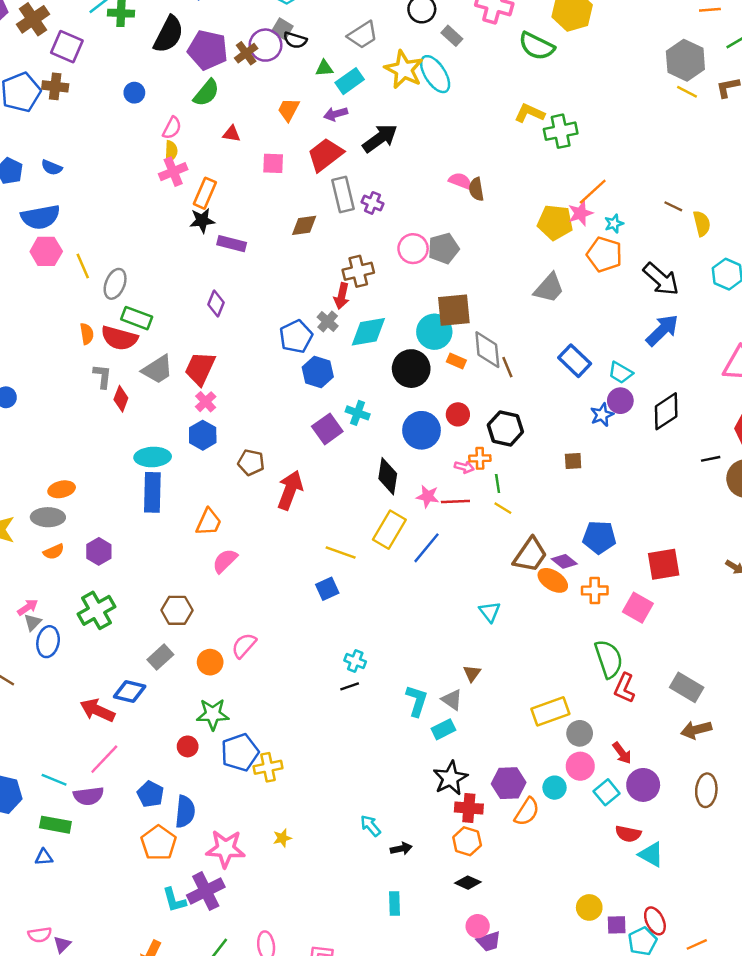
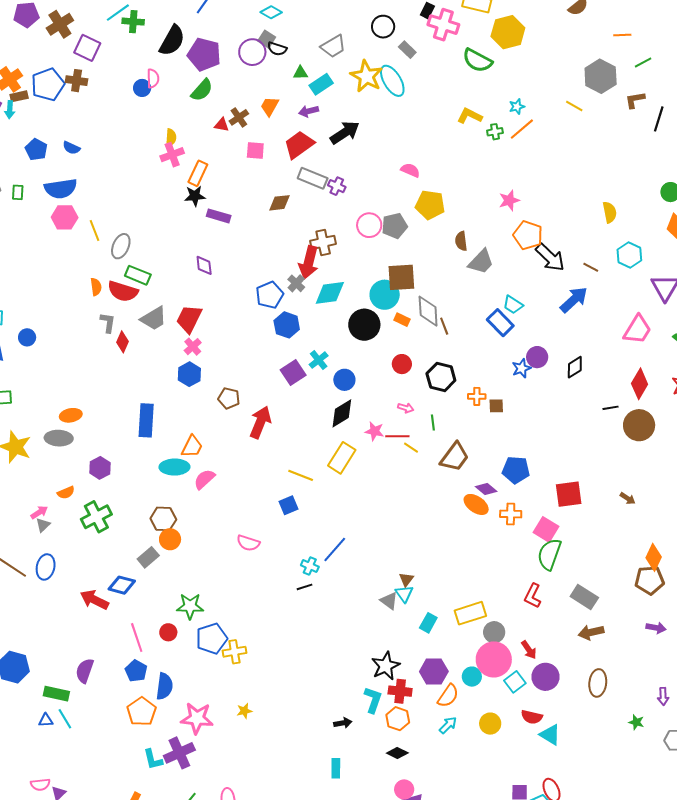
brown cross: (246, 53) -> (239, 117), moved
yellow line: (687, 92) -> (574, 106), moved
pink semicircle: (172, 128) -> (153, 78), moved, turned -30
green cross: (561, 131) -> (495, 132), size x0.6
brown semicircle: (476, 189) -> (461, 241), moved
orange line: (593, 192) -> (522, 129), moved
gray rectangle: (343, 194) -> (313, 178), turned -56
brown line: (673, 206) -> (591, 267), moved
yellow pentagon: (555, 222) -> (430, 205), moved
cyan star: (614, 224) -> (517, 107), moved
black arrow: (661, 279) -> (550, 258), moved
red arrow: (342, 296) -> (309, 262), size x1.5
purple diamond: (216, 304) -> (204, 265), turned -30
cyan trapezoid: (621, 373) -> (513, 305), moved
black diamond: (666, 411) -> (575, 367), size x0.7
cyan cross: (358, 413) -> (319, 360), turned 30
blue circle: (421, 430) -> (344, 380), moved, size x0.7
cyan ellipse: (153, 457) -> (174, 467), moved
orange cross: (480, 458) -> (477, 396), moved
black diamond: (388, 476) -> (342, 413), turned 48
yellow line: (503, 508) -> (411, 448), moved
blue line: (427, 548) -> (335, 550), moved
orange semicircle: (54, 552) -> (66, 493), moved
brown trapezoid: (530, 555) -> (455, 457), moved
cyan triangle: (490, 612) -> (404, 594), moved
blue ellipse: (48, 642) -> (46, 567), moved
pink semicircle: (244, 645) -> (248, 543), moved, turned -115
green semicircle: (609, 659) -> (549, 554), moved, turned -144
orange circle: (210, 662) -> (170, 539), moved
cyan L-shape: (417, 701) -> (373, 700), moved
cyan rectangle: (443, 729) -> (428, 623), moved, turned -36
pink line: (104, 759) -> (137, 638), moved, turned -64
pink circle: (580, 766) -> (494, 659), size x1.5
cyan line: (54, 780) -> (65, 719), moved, turned 35
purple semicircle: (88, 796) -> (85, 671), turned 115
cyan arrow: (371, 826) -> (448, 725), moved, turned 84
yellow circle: (589, 907) -> (490, 724), moved

